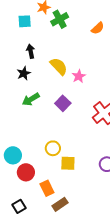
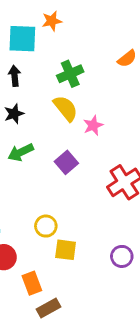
green cross: (60, 19) -> (70, 74), moved
cyan square: (25, 21) -> (22, 39), size x1.5
black arrow: (31, 51) -> (15, 76), moved

